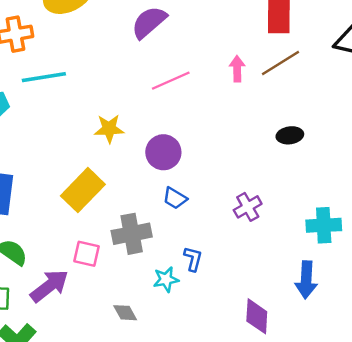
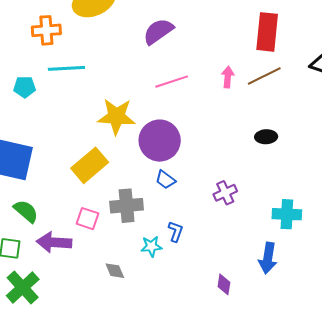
yellow star: (109, 129) -> (116, 117), size x1.5
purple circle: (163, 152) -> (160, 141), size x1.4
purple arrow: (49, 286) -> (54, 242), turned -144
purple diamond: (257, 316) -> (224, 284), size x0.7

